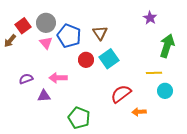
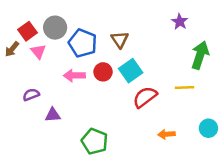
pink triangle: (46, 43) -> (38, 52), moved
pink arrow: (58, 78) -> (74, 75), moved
cyan circle: (165, 91) -> (208, 128), moved
red semicircle: (121, 94) -> (145, 97), moved

